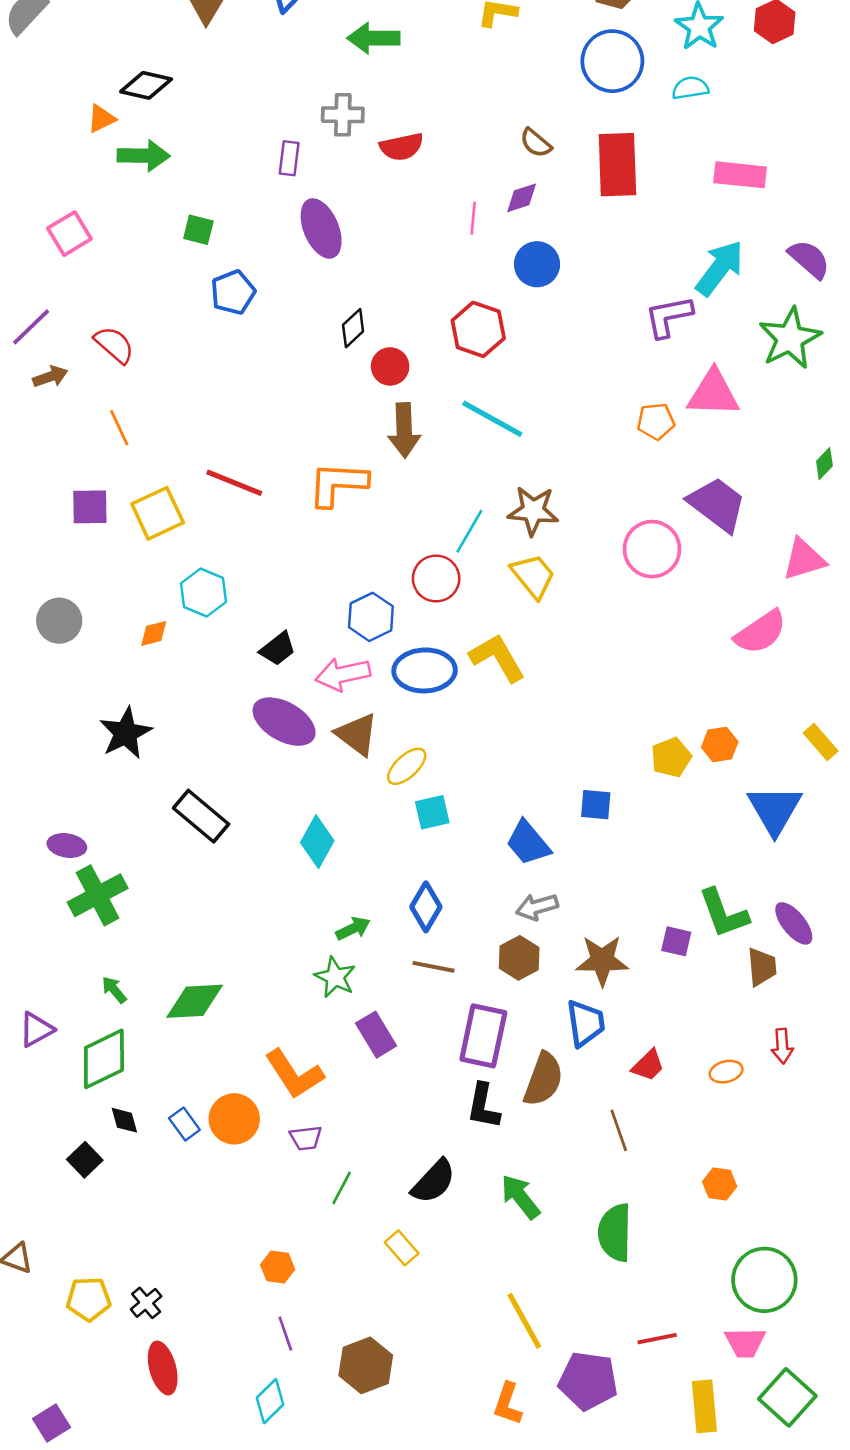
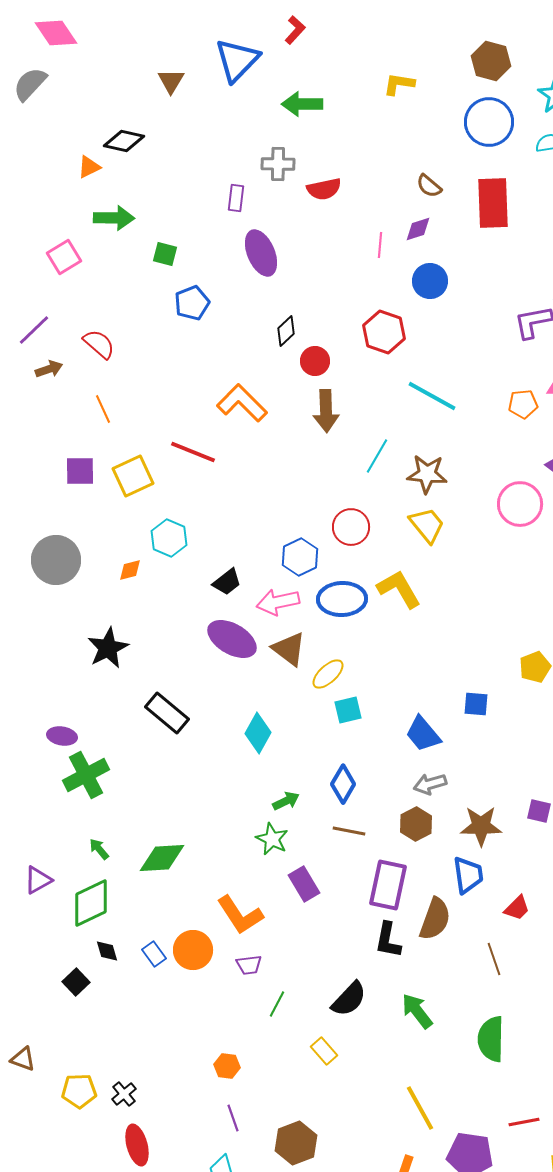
green arrow: (144, 156) -> (114, 218), moved
cyan line: (492, 419) -> (432, 396), moved
orange L-shape: (338, 484) -> (242, 403), moved, turned 42
cyan line: (469, 531) -> (377, 456), moved
gray circle: (59, 621) -> (56, 560), size x1.4

